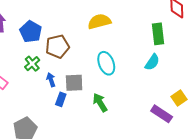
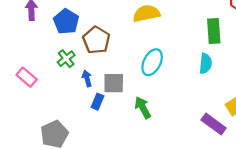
brown pentagon: (57, 46) -> (96, 40), turned -30
cyan semicircle: (152, 62) -> (206, 64), turned -30
cyan ellipse: (106, 63) -> (152, 62), turned 45

